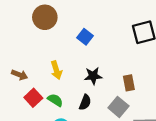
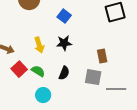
black star: (93, 76) -> (64, 43), moved
gray square: (118, 107) -> (93, 77), turned -30

